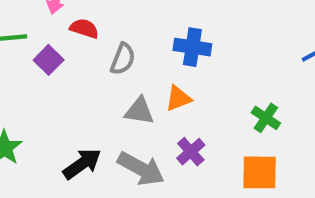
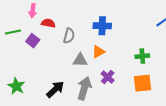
green cross: (266, 118) -> (142, 56), turned -32
gray arrow: (141, 169) -> (84, 88), turned -95

